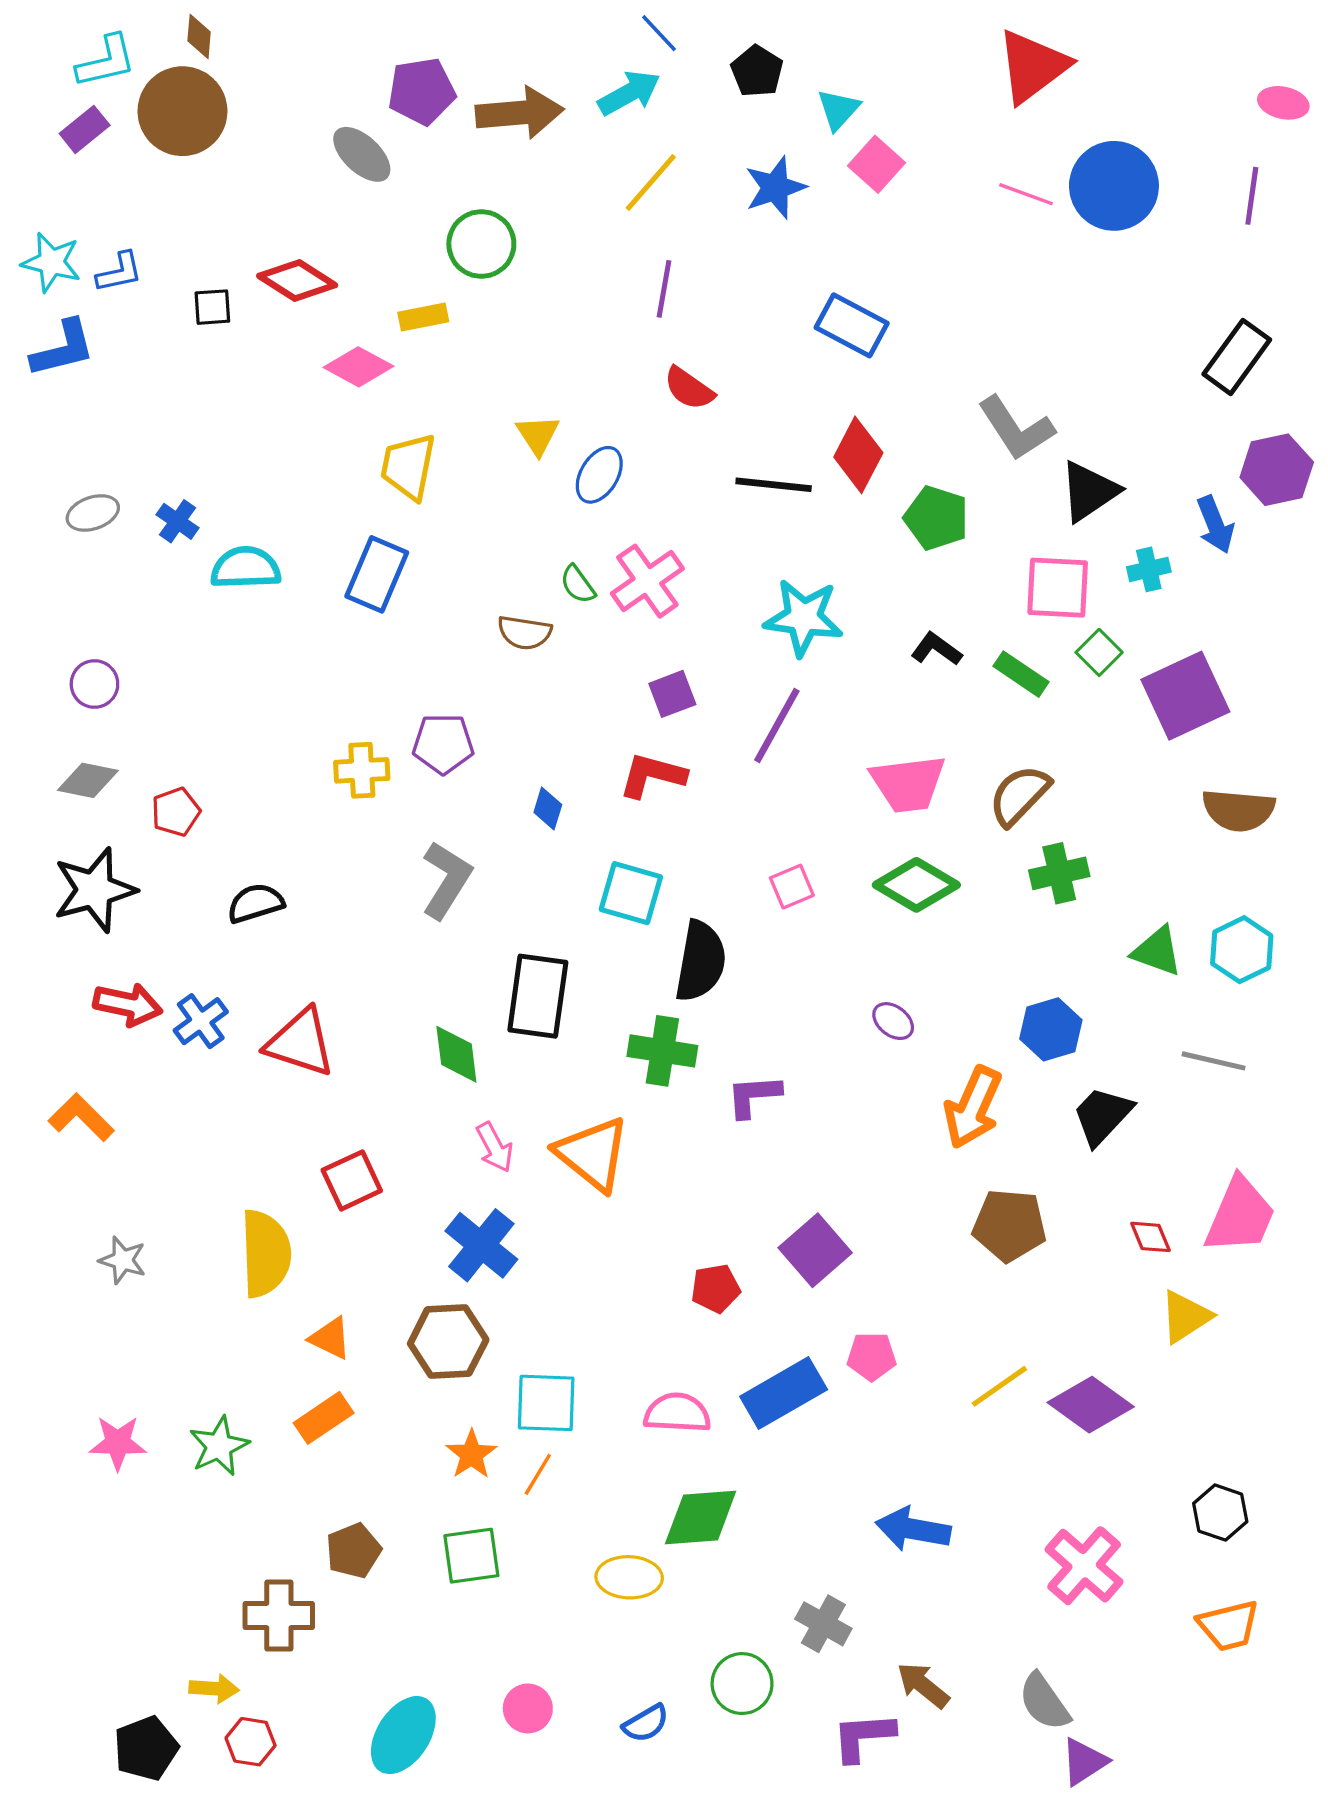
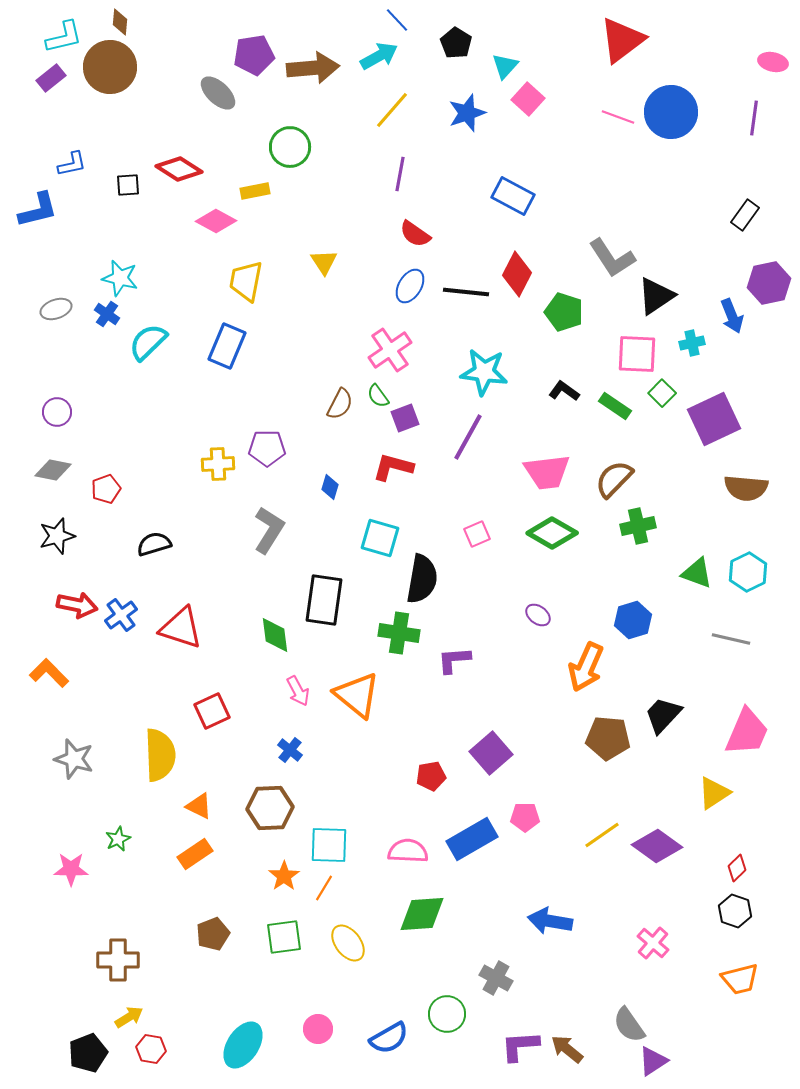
cyan star: (51, 262) -> (120, 278), moved
black rectangle: (1237, 357) -> (745, 215), size x0.7
blue ellipse: (599, 475) -> (410, 286), moved
cyan semicircle: (246, 568) -> (148, 342), turned -42
green semicircle: (578, 584) -> (378, 396), moved
brown semicircle: (525, 633) -> (340, 404), moved, turned -72
black star: (94, 890) -> (57, 536), size x0.7
black trapezoid: (1102, 1116) -> (663, 715), moved
red diamond: (1150, 1237) -> (737, 868), moved, turned 68
blue cross: (481, 1245) -> (290, 750), size x0.6
gray star: (123, 1260) -> (74, 759), size x1.4
green star: (219, 1446) -> (118, 839), moved, size x0.7
pink cross: (1084, 1566) -> (653, 943), size x0.7
yellow ellipse: (629, 1577) -> (348, 943), moved, turned 51
brown cross: (279, 1615) -> (118, 960), moved
brown arrow: (923, 1685) -> (567, 1049), moved
yellow arrow: (214, 1689) -> (129, 1017), turned -36
blue semicircle: (646, 1723) -> (389, 1038), size x1.4

